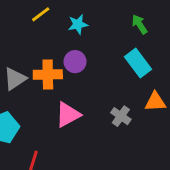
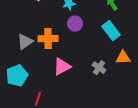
purple circle: (75, 62) -> (75, 24), moved

